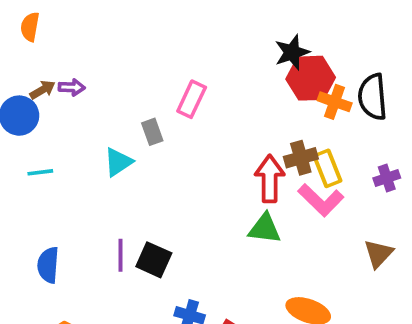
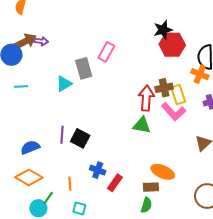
brown arrow: (43, 90) -> (25, 41), size x1.6
orange cross: (335, 102) -> (200, 74), moved
gray rectangle: (152, 132) -> (84, 68), size x1.5
blue semicircle: (48, 265) -> (30, 147), moved, turned 60

